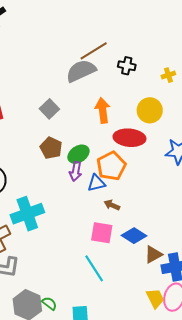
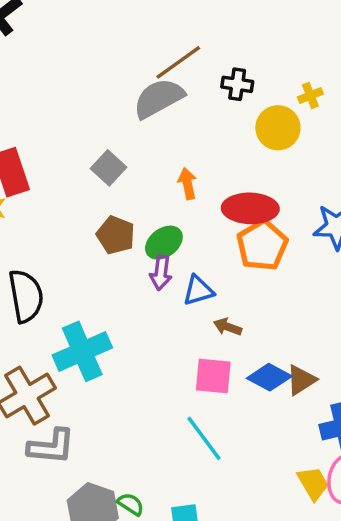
orange arrow: (103, 110) -> (188, 184), moved, size x0.7
yellow circle: (150, 110) -> (278, 128), moved
orange pentagon: (111, 166) -> (262, 245), moved
brown triangle: (153, 254) -> (301, 380), moved

